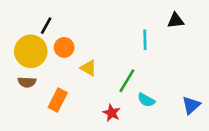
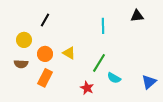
black line: (46, 26) -> (45, 20), moved
cyan line: (145, 40) -> (103, 26), moved
orange circle: (64, 47) -> (45, 54), moved
yellow circle: (31, 51) -> (24, 40), size x0.6

